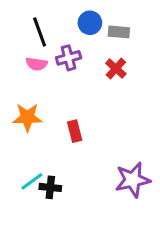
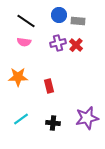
black line: (40, 32) -> (26, 21), turned -36
purple cross: (69, 58) -> (58, 43), moved
black cross: (50, 187) -> (53, 123), moved

